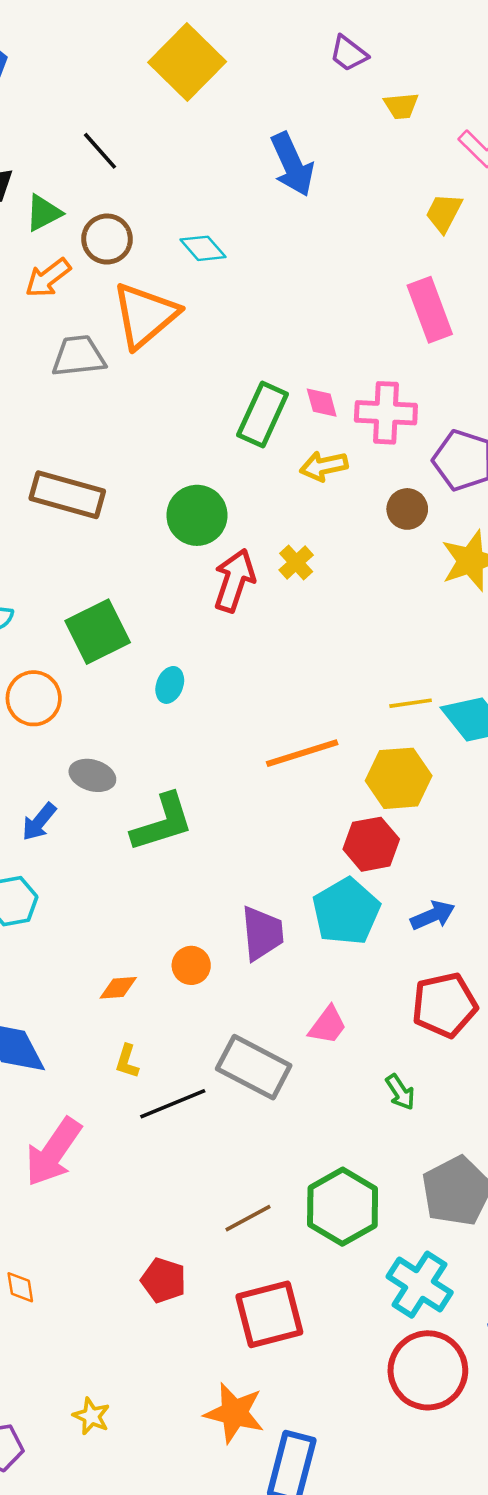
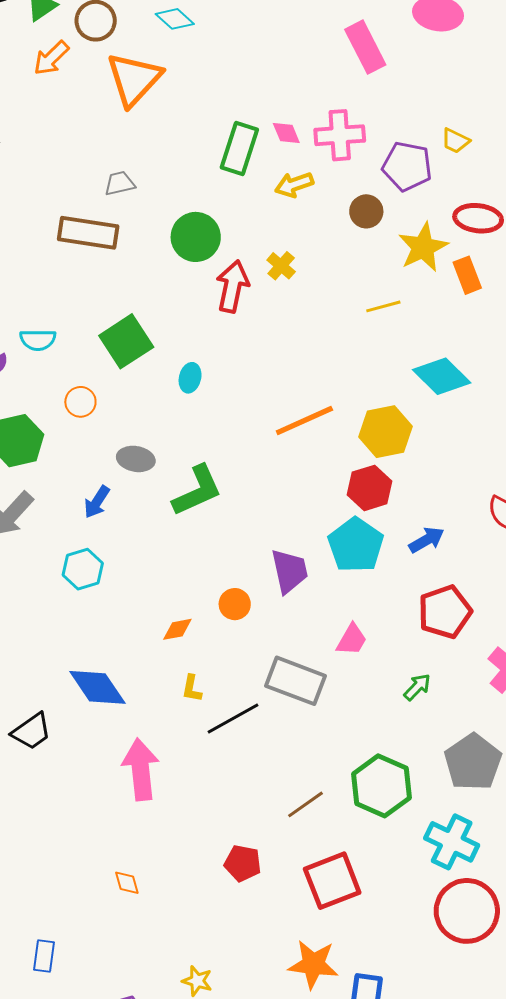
gray trapezoid: (78, 356) -> (120, 183), moved, size x0.7
orange circle: (34, 698) -> (80, 402), size x0.7
yellow line: (411, 703) -> (383, 306), moved
green arrow: (400, 1092) -> (417, 687), turned -96
pink arrow: (53, 1152) -> (141, 769), turned 146

